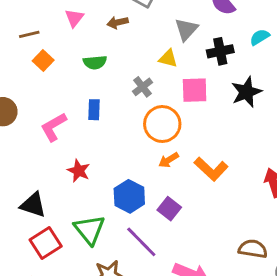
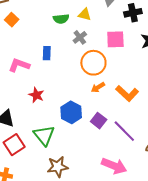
yellow triangle: (168, 58) -> (85, 14), moved
green semicircle: (95, 62) -> (61, 19), moved
pink L-shape: (54, 127) -> (19, 65), turned 50
purple line: (141, 242) -> (124, 131), moved

